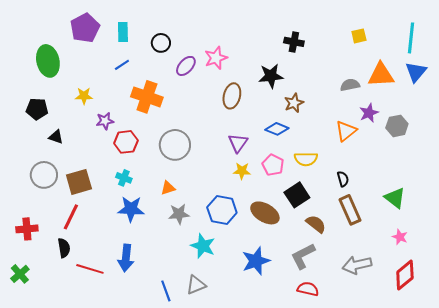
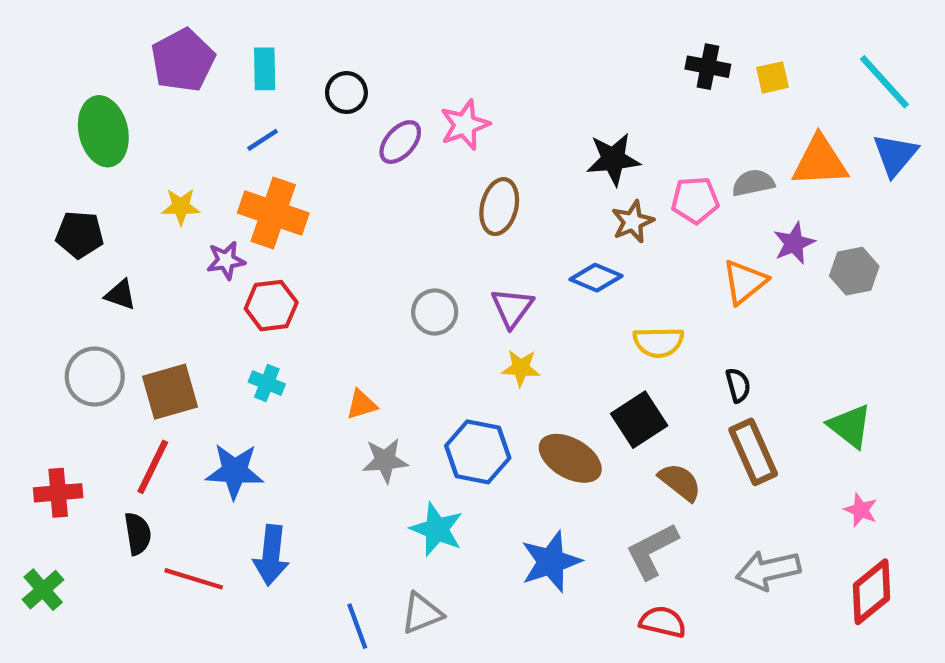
cyan line: (411, 38) -> (884, 82), turned -48
black cross: (294, 42) -> (708, 67), moved
black star: (271, 76) -> (613, 159), moved
orange cross: (147, 97) -> (273, 213), moved
gray circle: (175, 145) -> (435, 312), moved, size x0.7
pink pentagon: (273, 165) -> (695, 200), moved, turned -30
blue star: (131, 209) -> (235, 471), moved

